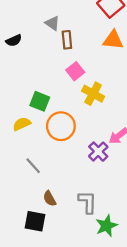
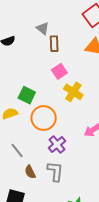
purple cross: (98, 152) -> (57, 144), moved
brown semicircle: (50, 199) -> (30, 172), moved
gray L-shape: (88, 202) -> (55, 171), moved

